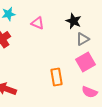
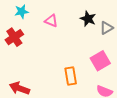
gray triangle: (83, 39) -> (106, 28), moved

